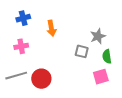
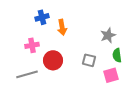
blue cross: (23, 18) -> (42, 17), moved
gray square: (82, 51) -> (89, 60), moved
red circle: (41, 79) -> (53, 60), moved

